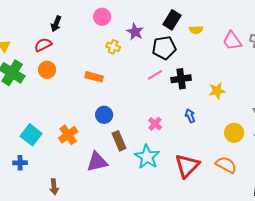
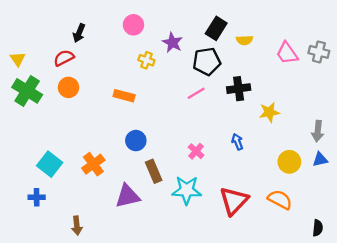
black cross: (181, 79) -> (239, 89), moved
cyan star: (147, 157) -> (187, 190), turned -30

